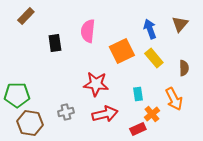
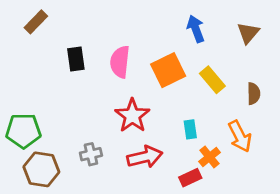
blue arrow: (150, 29) -> (196, 29), moved
pink semicircle: (88, 31) -> (120, 62), moved
red star: (96, 84) -> (132, 116), turned 30

